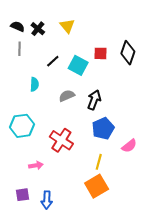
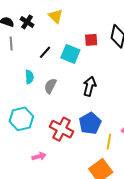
gray semicircle: (67, 96) -> (50, 86), moved, turned -35
blue pentagon: (103, 128) -> (90, 123), moved
yellow line: (99, 162) -> (109, 142), moved

